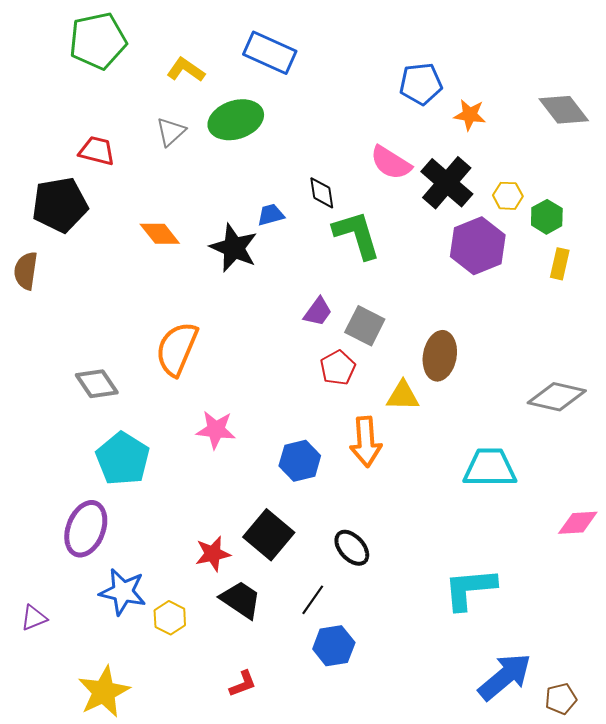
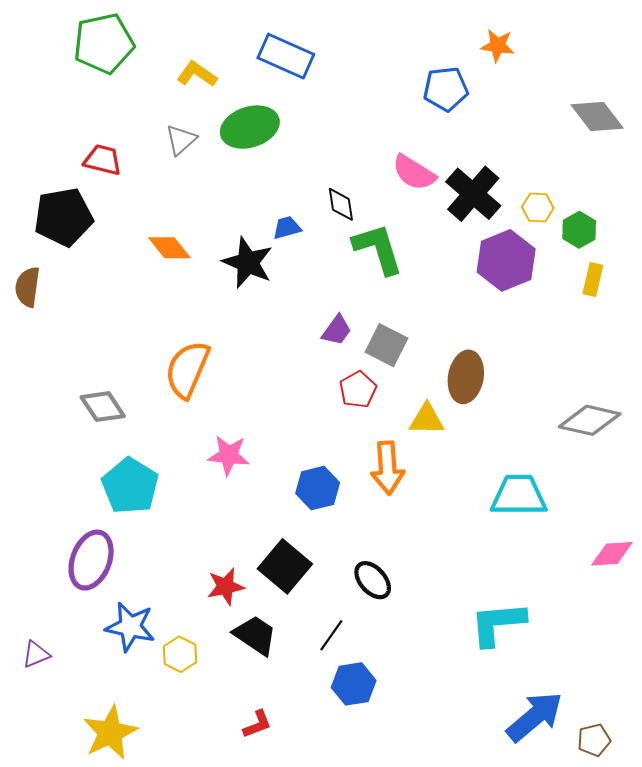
orange star: (470, 115) -> (498, 46), moved

